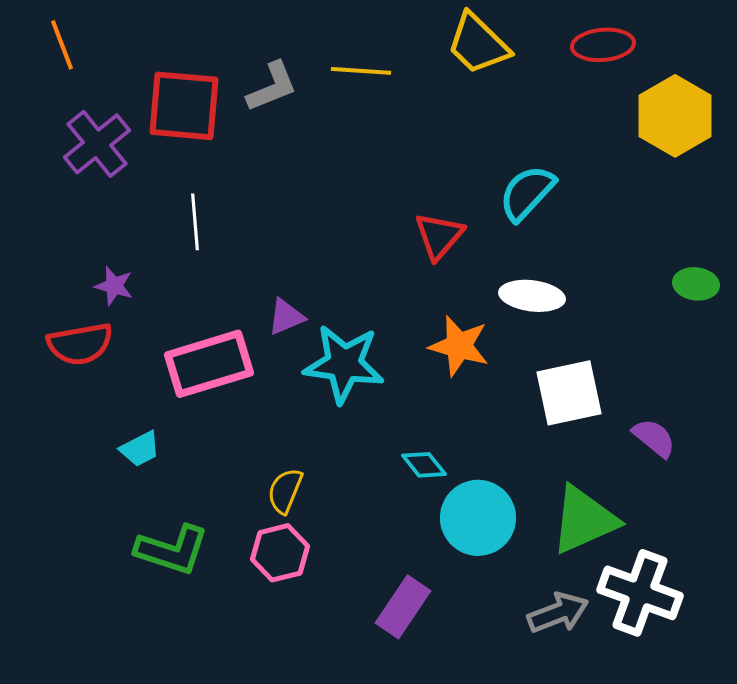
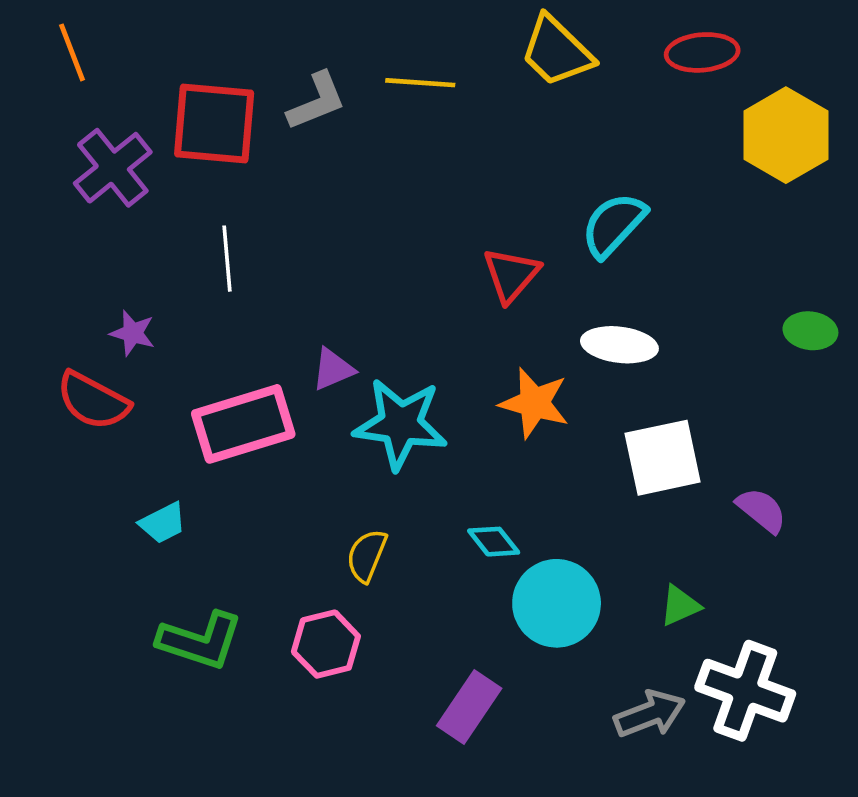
red semicircle: (80, 344) -> (93, 401), turned 38
yellow semicircle: (285, 491) -> (367, 556), moved
green triangle: (584, 520) -> (680, 606), size x0.5

